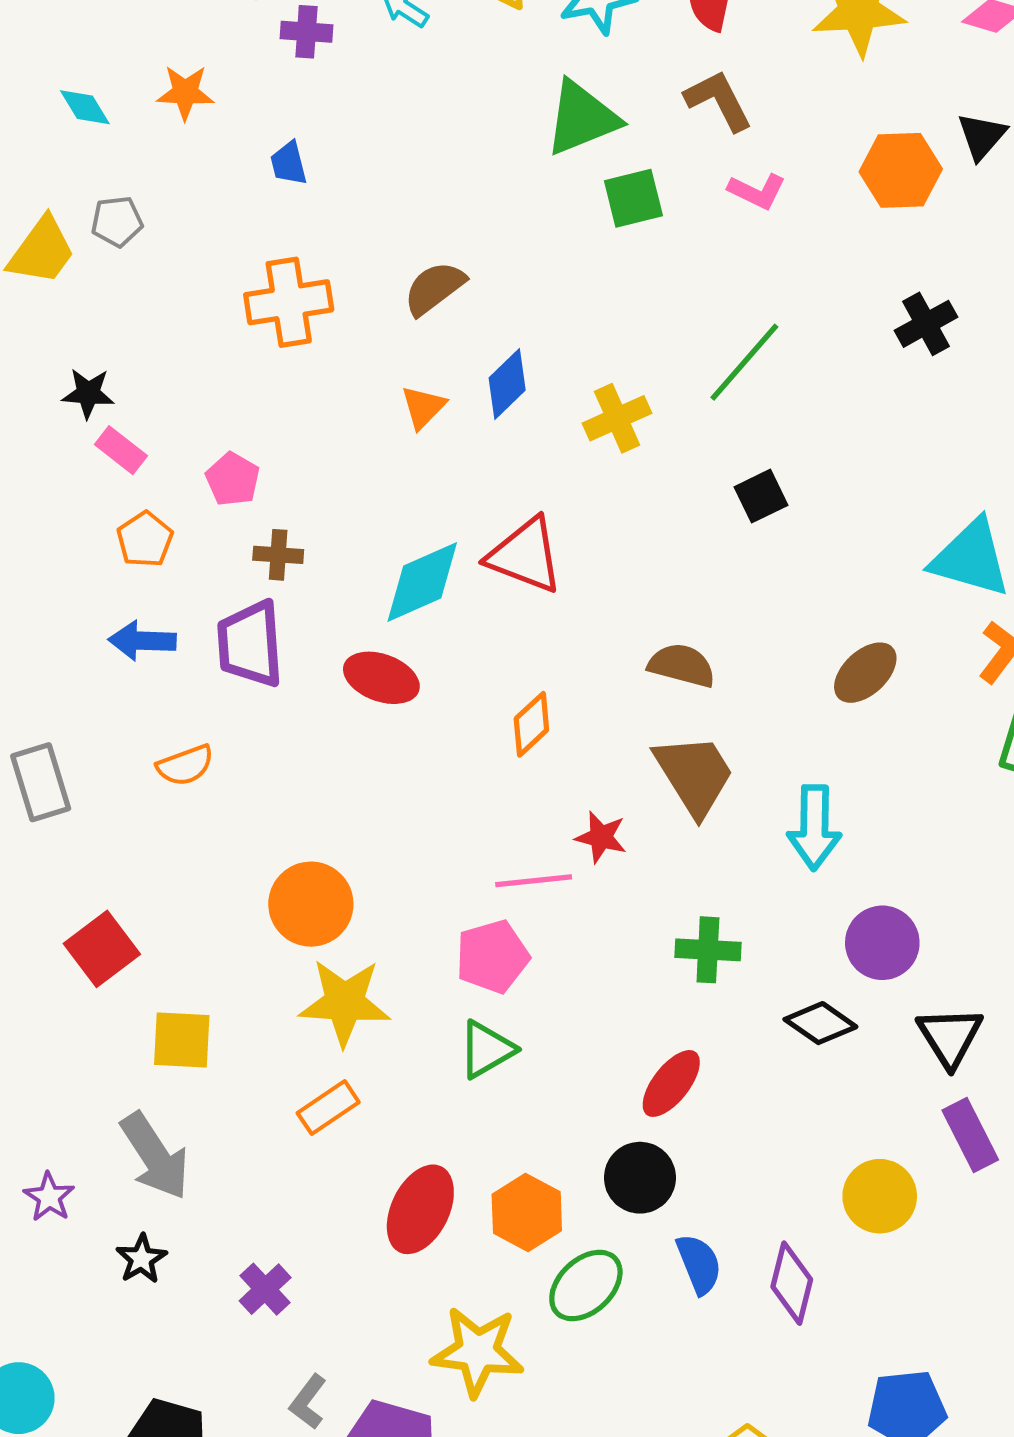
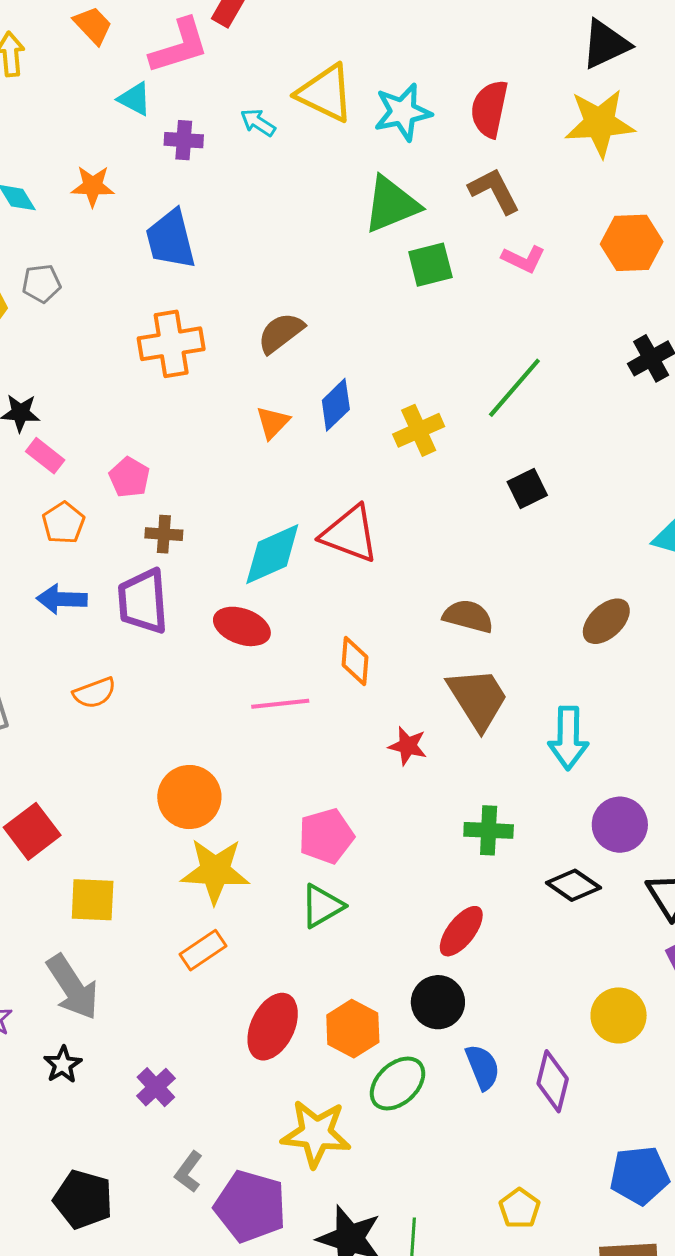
blue trapezoid: (289, 163) -> (171, 239), size x1.8
orange diamond: (531, 724) -> (355, 661), turned -42
pink line: (534, 881) -> (280, 704), moved

